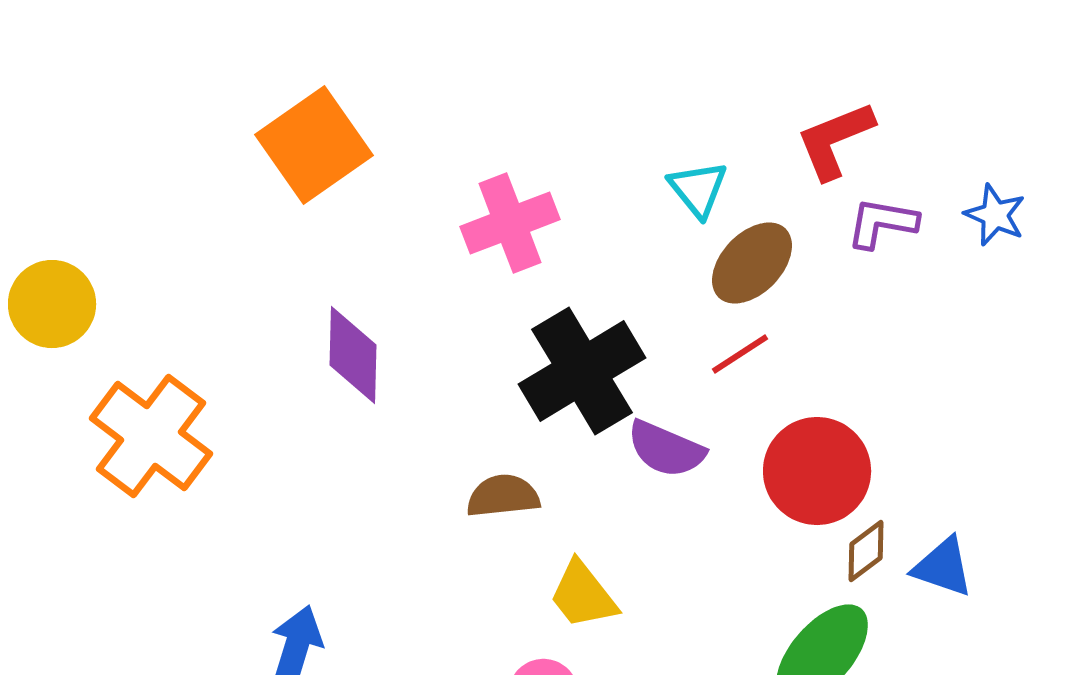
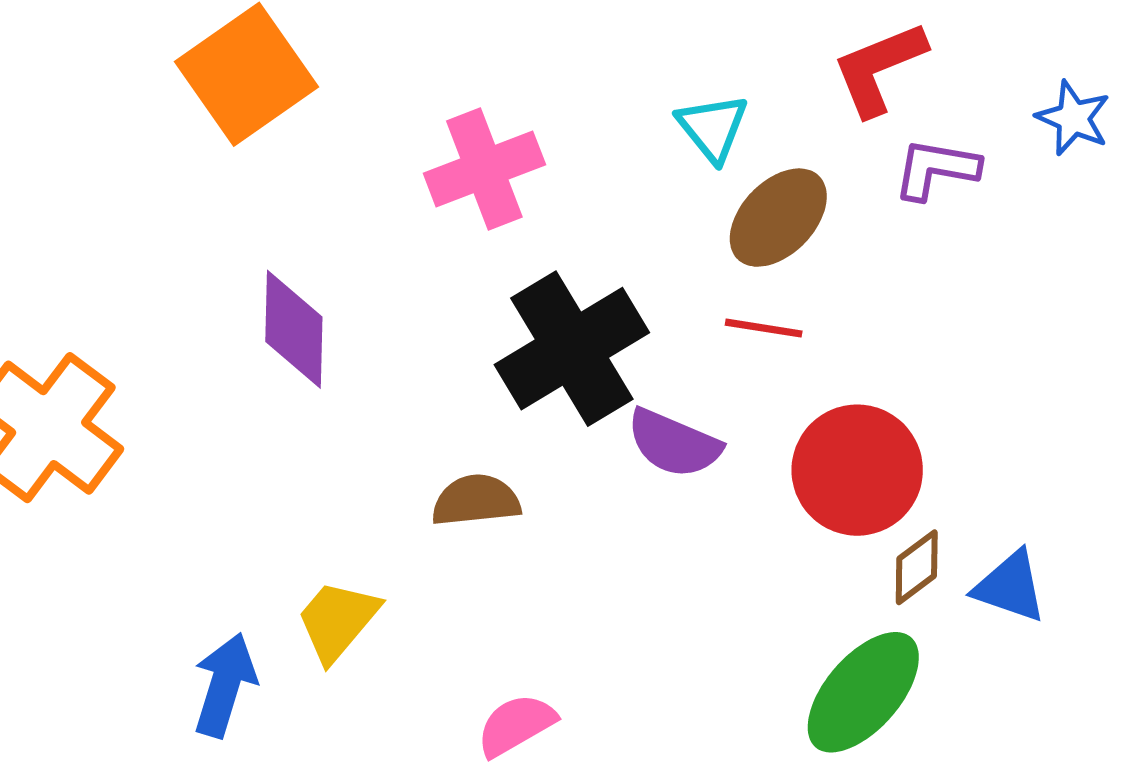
blue star: (995, 215) -> (1073, 118), moved
red line: (740, 354) -> (764, 328), turned 42
yellow trapezoid: (583, 595) -> (338, 621), moved, turned 78

